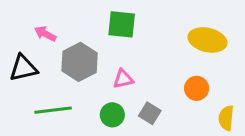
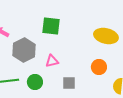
gray square: (150, 113) -> (69, 83), turned -32
green circle: (112, 115) -> (35, 82), moved

